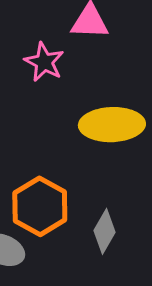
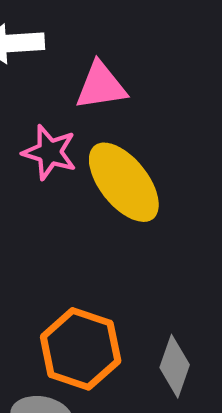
yellow ellipse: (112, 125) -> (124, 182), moved, turned 64

